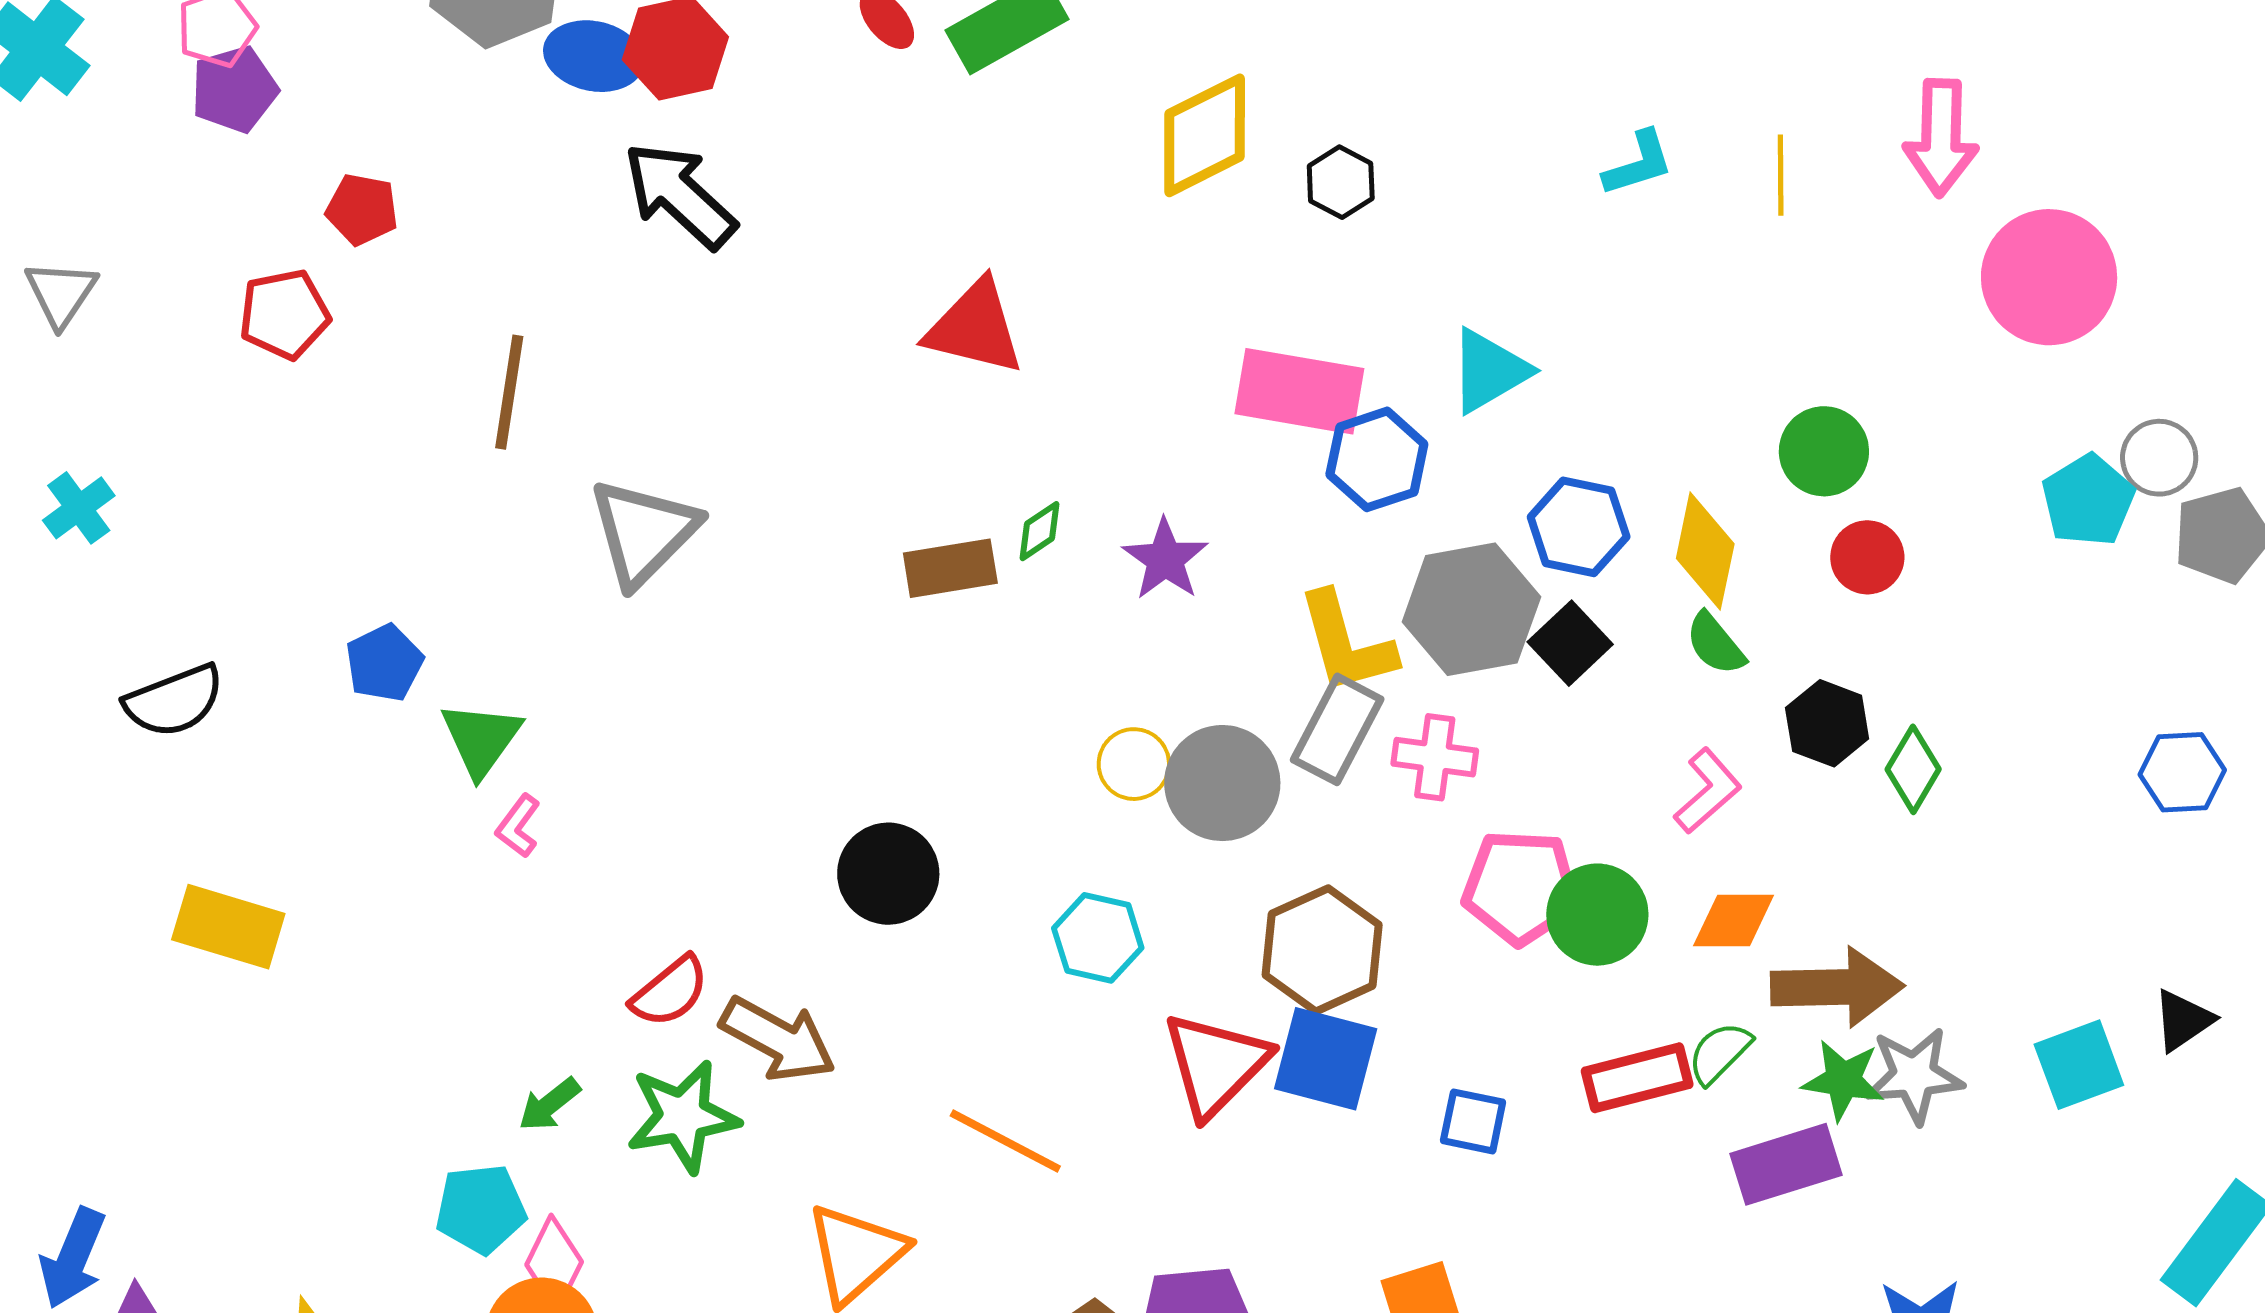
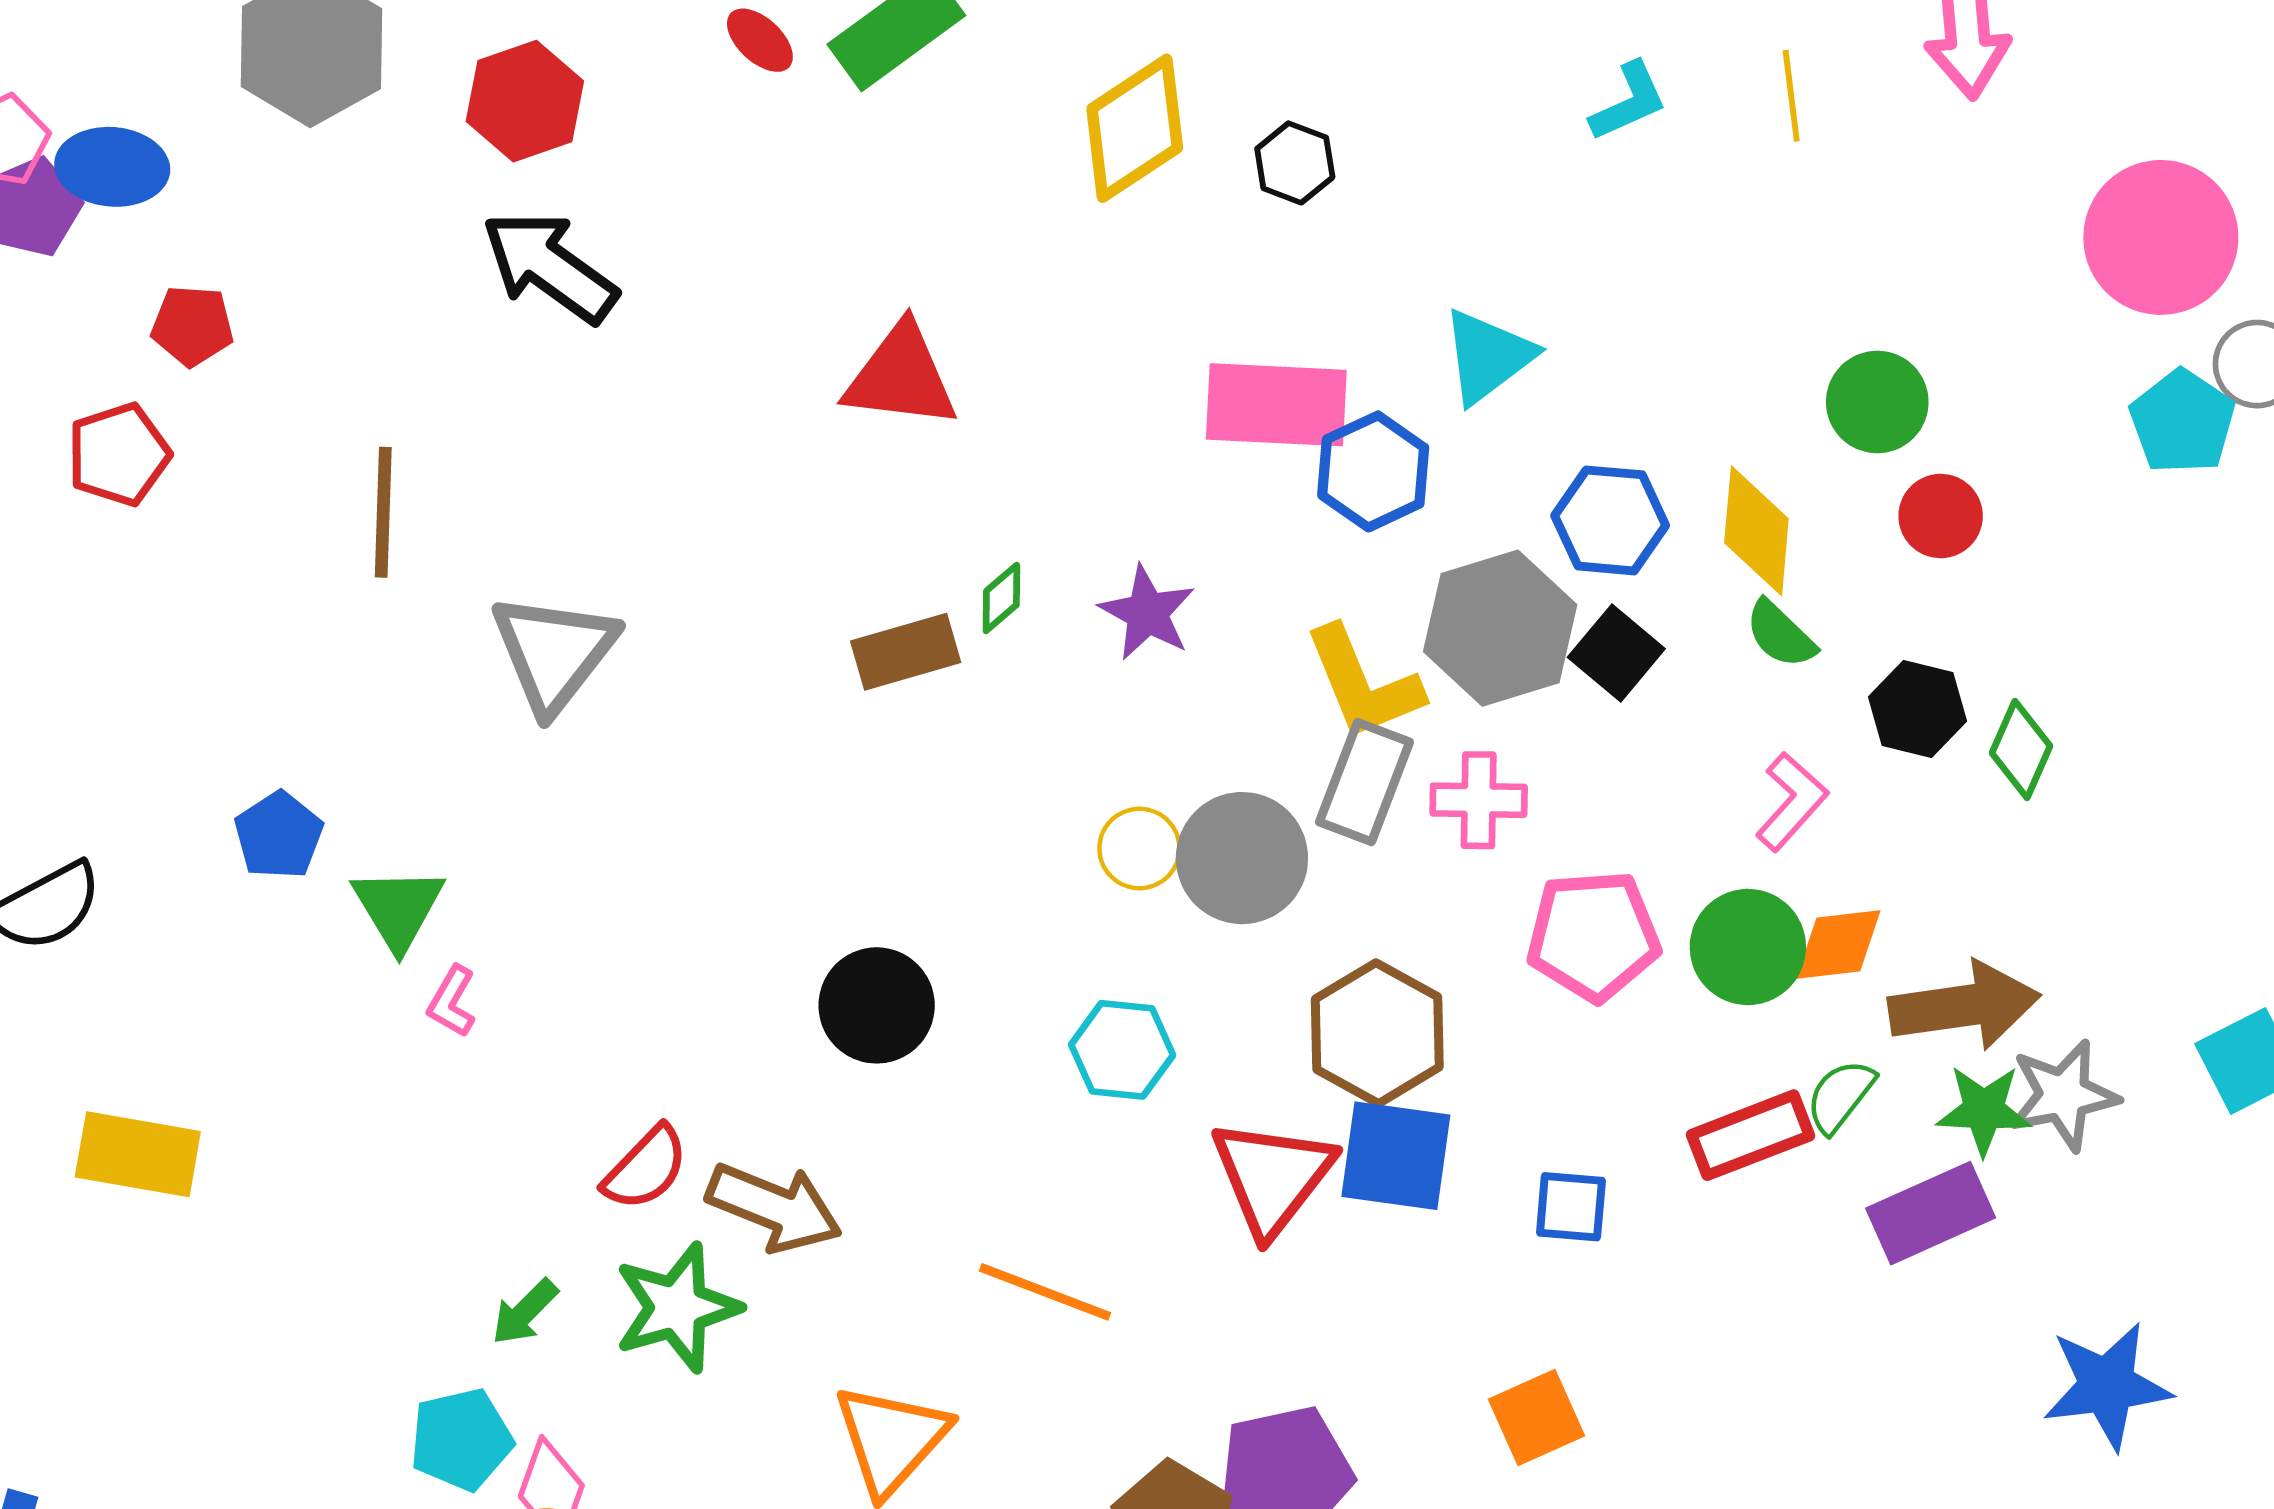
blue ellipse: (594, 56) -> (112, 167), moved
pink circle: (2049, 277) -> (2161, 237), moved
green circle: (1597, 915) -> (1748, 947), moved

